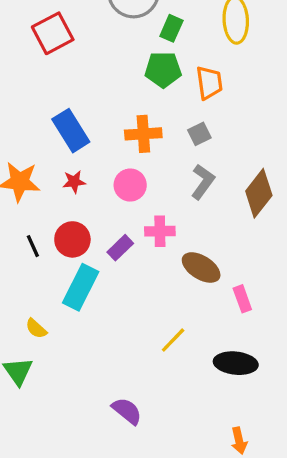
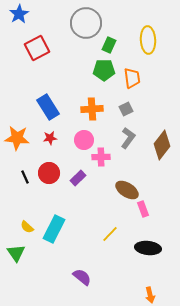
pink cross: (160, 231) -> (101, 157), moved
cyan rectangle: (81, 287) -> (54, 229), moved
pink rectangle: (242, 299) -> (143, 209), moved

